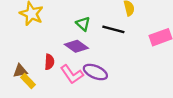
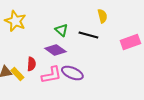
pink L-shape: (72, 74) -> (51, 75), turned -65
yellow rectangle: (28, 81) -> (17, 74), moved

